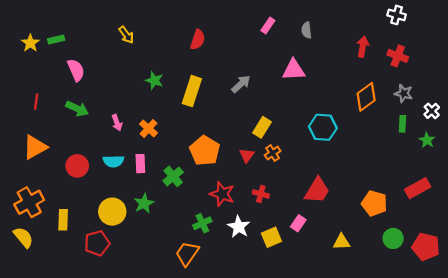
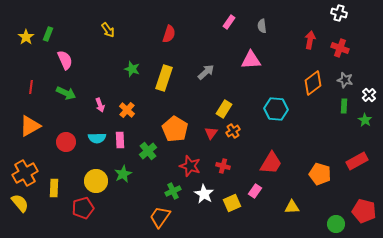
green rectangle: (56, 40) -> (48, 34), turned -56
green circle: (393, 238) -> (336, 224), moved

